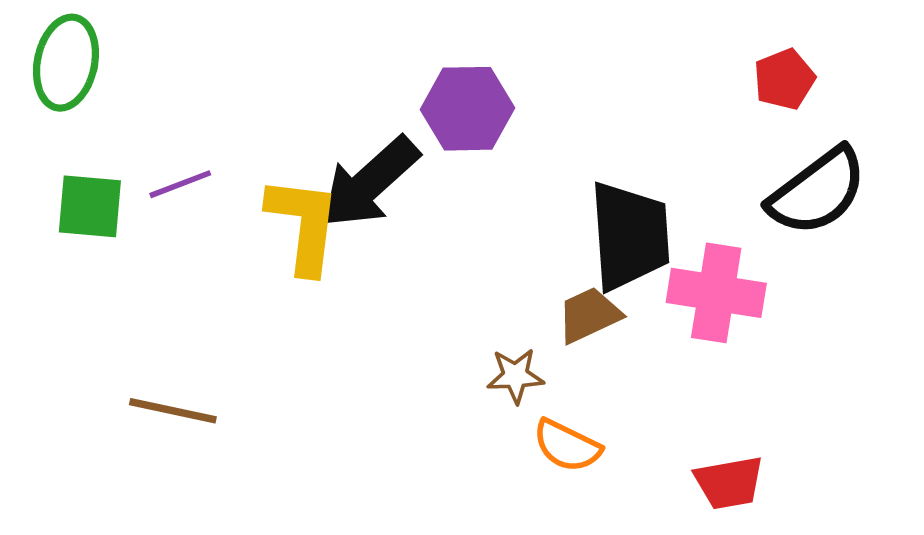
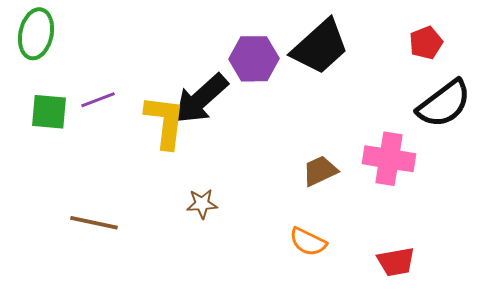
black trapezoid: (630, 236) -> (320, 47), moved, turned 52
brown star: (515, 376) -> (202, 204), moved

